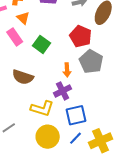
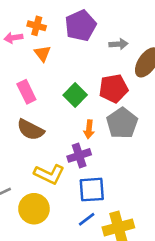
red pentagon: (81, 36) -> (113, 88), turned 30
pink rectangle: (15, 37) -> (26, 92), moved
green square: (42, 44) -> (75, 95), moved
yellow circle: (48, 137) -> (34, 209), moved

